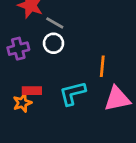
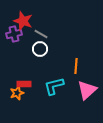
purple cross: (18, 49) -> (14, 34), moved
pink triangle: (117, 99) -> (87, 90), turned -30

